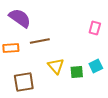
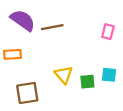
brown line: (40, 41) -> (52, 27), moved
cyan square: (96, 66) -> (109, 75), turned 32

